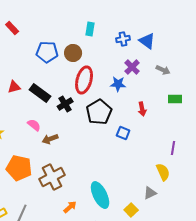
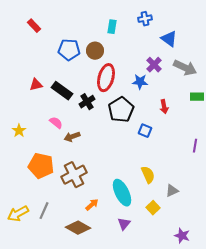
blue cross: (123, 39) -> (145, 19), moved
gray arrow: (163, 70) -> (185, 68), size x1.6
yellow semicircle: (163, 172) -> (148, 175), moved

